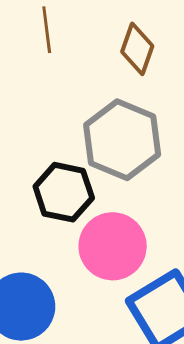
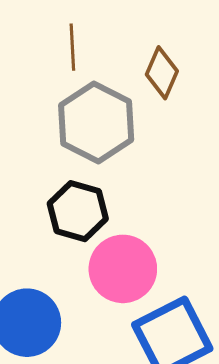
gray hexagon: (122, 140) -> (96, 123), moved

